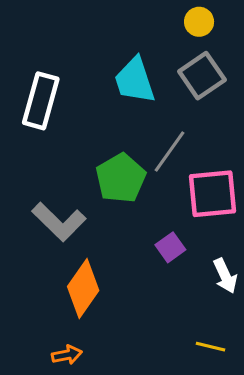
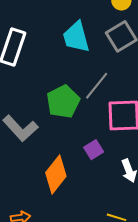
orange diamond: (83, 289) -> (56, 174), moved

